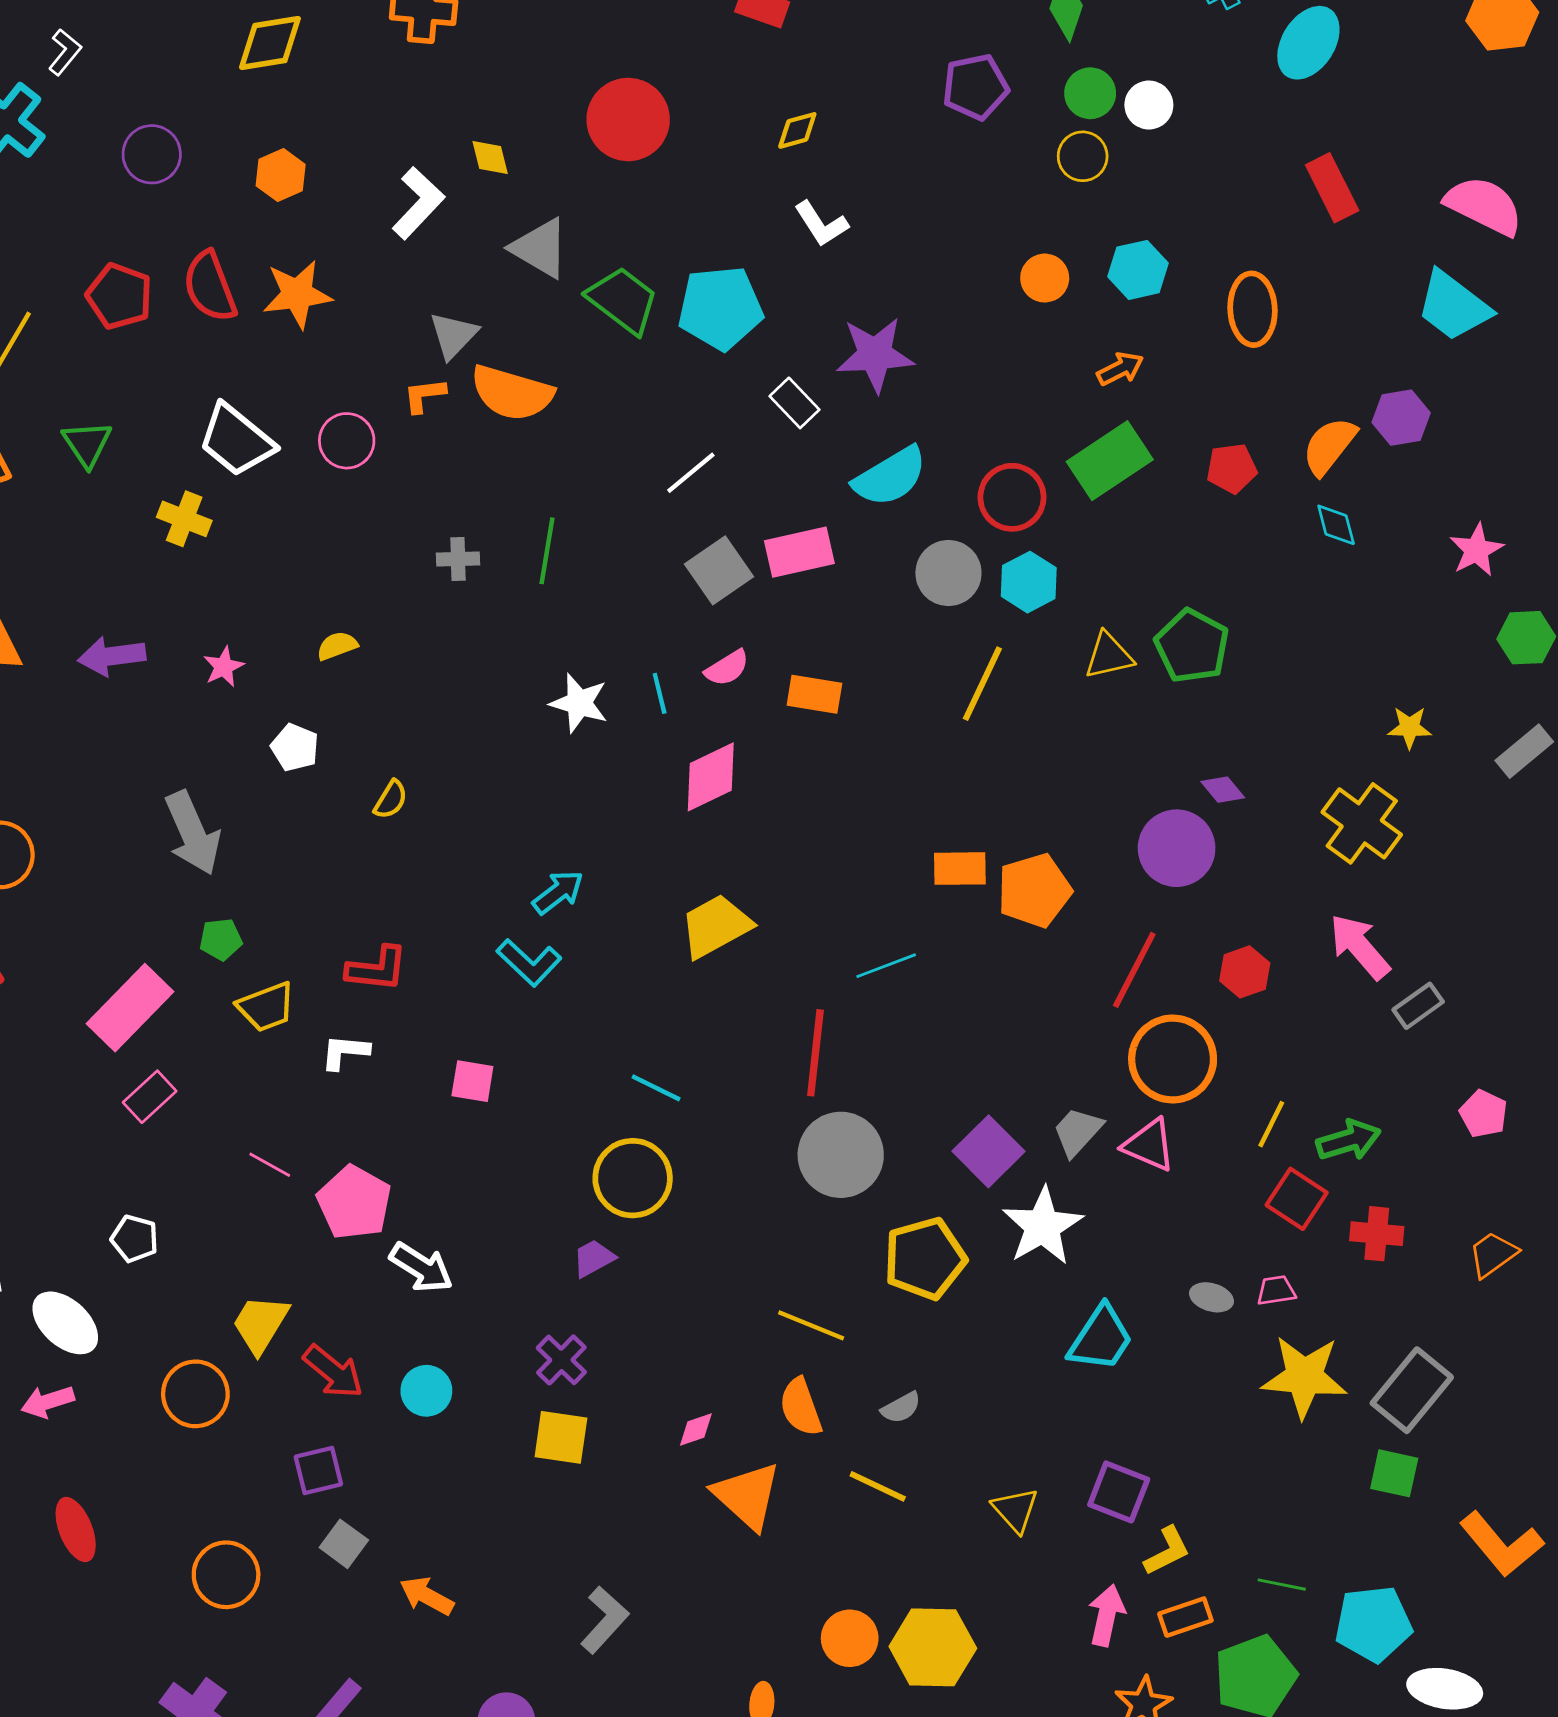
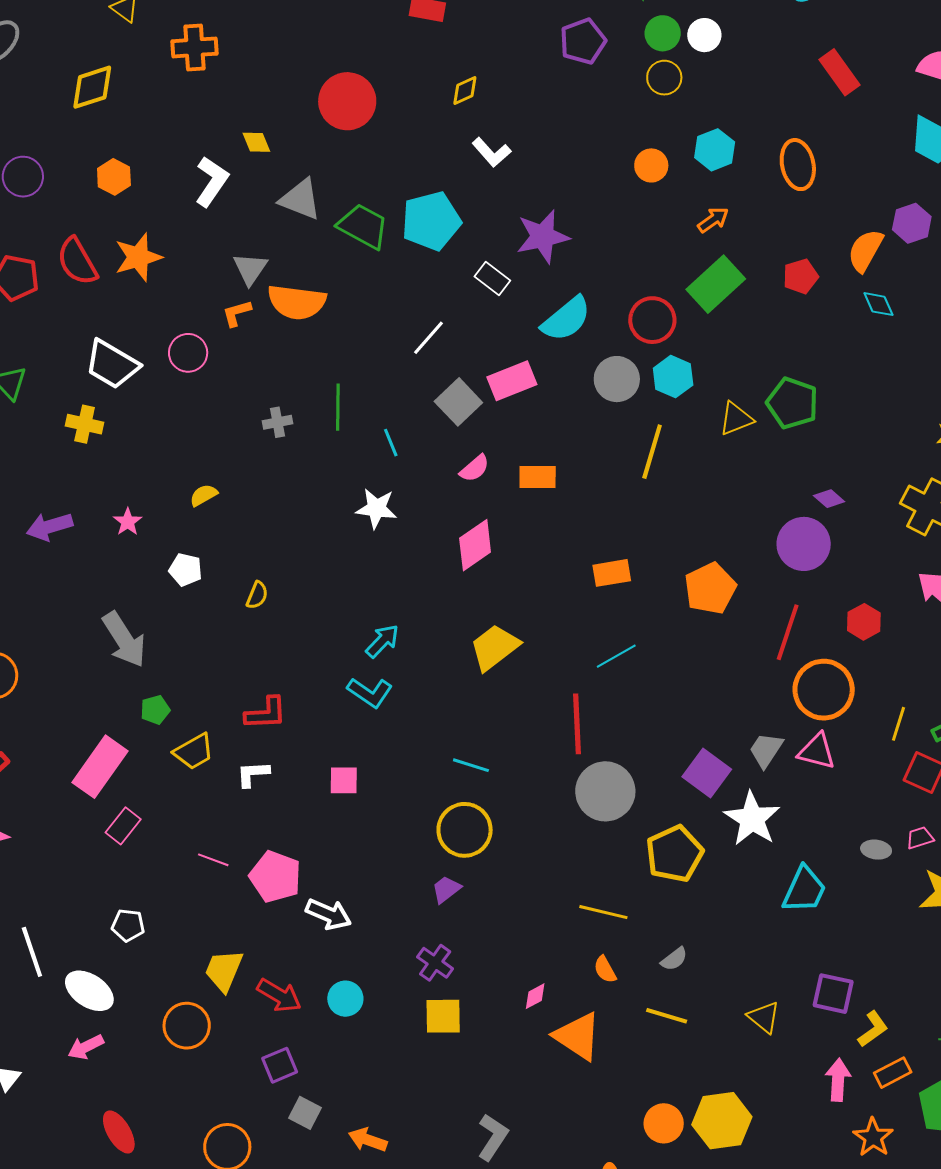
cyan line: (660, 693) -> (391, 443), moved
orange rectangle: (960, 869) -> (612, 573), moved
orange semicircle: (801, 1407) -> (605, 969), size x0.7

